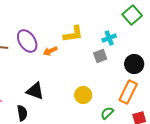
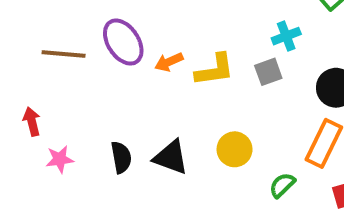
yellow L-shape: (73, 34) -> (215, 70), moved
black triangle: (35, 91) -> (171, 157), moved
black semicircle: (22, 113) -> (121, 157), moved

